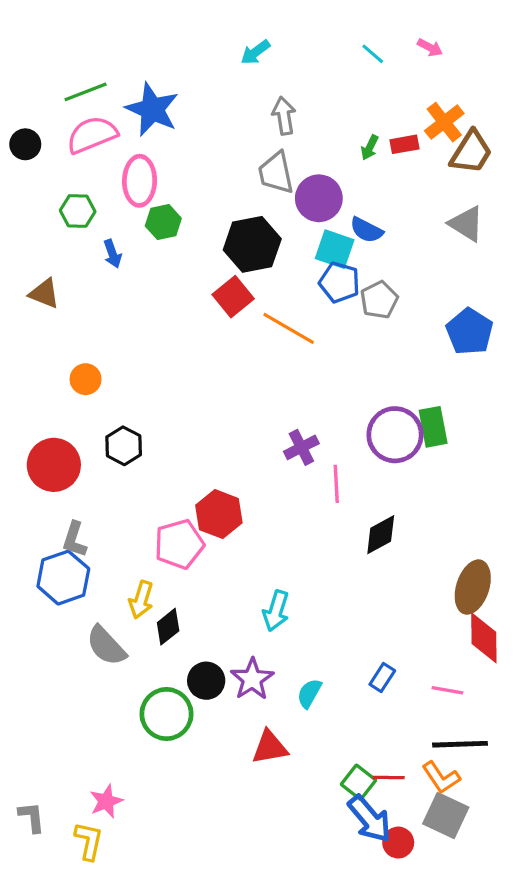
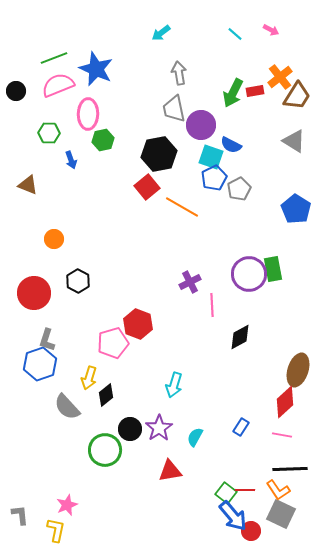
green arrow: (370, 147) -> (233, 93), size x1.8
blue pentagon: (339, 282) -> (214, 178), turned 30
red diamond: (484, 638) -> (285, 402), moved, turned 48

